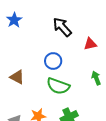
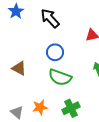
black arrow: (62, 27) -> (50, 18), moved

